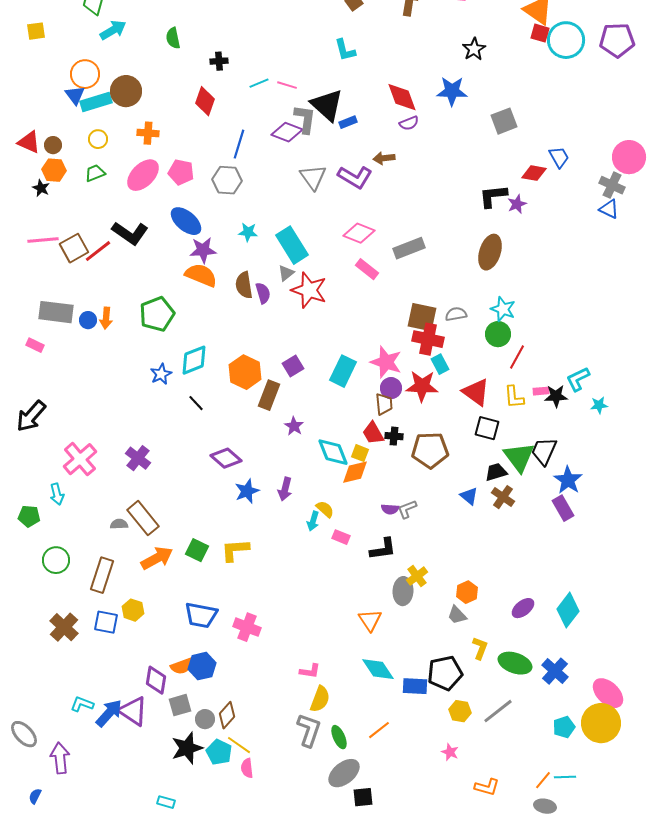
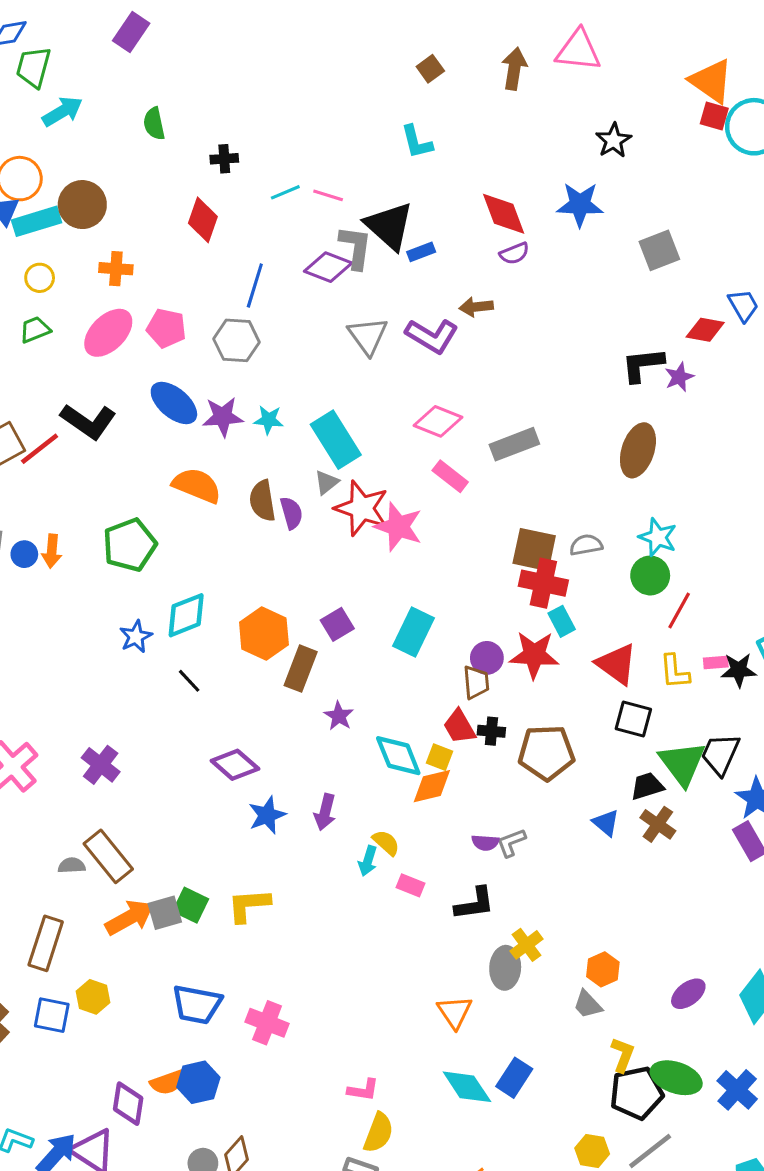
purple star: (203, 250) -> (223, 417), moved
pink star: (386, 362) -> (398, 527), moved
black pentagon: (445, 673) -> (636, 1093), moved
blue rectangle: (415, 686) -> (514, 1078), moved, turned -60
gray square: (180, 705) -> (165, 913), moved

